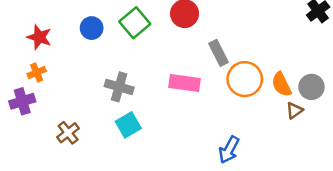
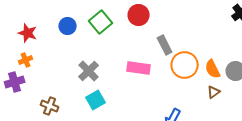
gray cross: (119, 87) -> (89, 71), turned 30
brown triangle: (294, 110) -> (214, 92), moved
brown cross: (68, 133) -> (50, 106), turned -30

